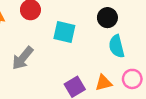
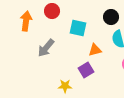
orange triangle: (104, 83) -> (95, 50), moved

